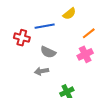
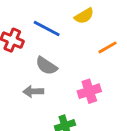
blue line: (45, 26) -> (47, 29), turned 30
pink cross: (85, 54) -> (89, 91), moved

